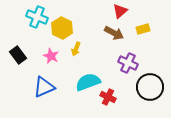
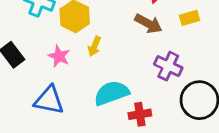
blue triangle: (44, 87) -> (49, 100), turned 35
red cross: (108, 97) -> (140, 114), turned -35

